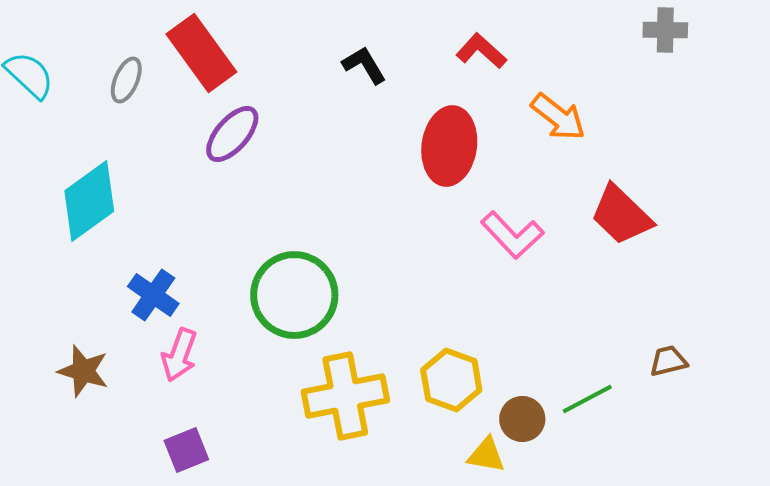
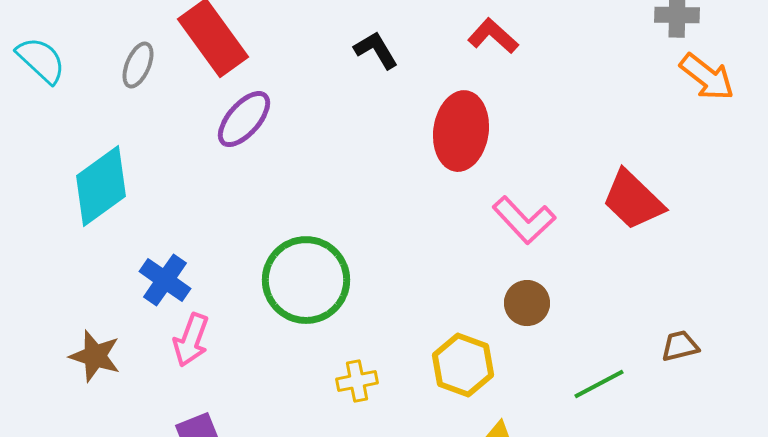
orange arrow: (558, 117) -> (707, 77), moved
yellow cross: (345, 396) -> (357, 381), size x0.5
brown circle: (522, 419) -> (527, 303), moved

